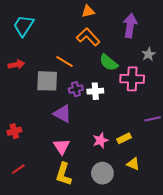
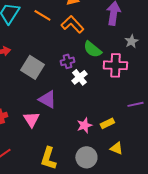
orange line: (65, 61) -> (42, 15), moved
gray square: (47, 81) -> (32, 67), turned 30
purple cross: (76, 89) -> (67, 61), moved
white cross: (95, 91) -> (79, 77), turned -35
pink triangle: (61, 147) -> (31, 119), moved

